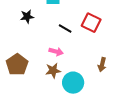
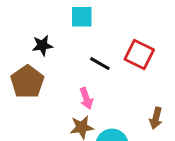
pink arrow: (56, 52) -> (86, 98), turned 56
brown pentagon: (17, 65) -> (27, 82), moved

